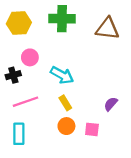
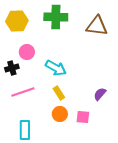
cyan rectangle: (19, 134) -> (25, 130), moved

